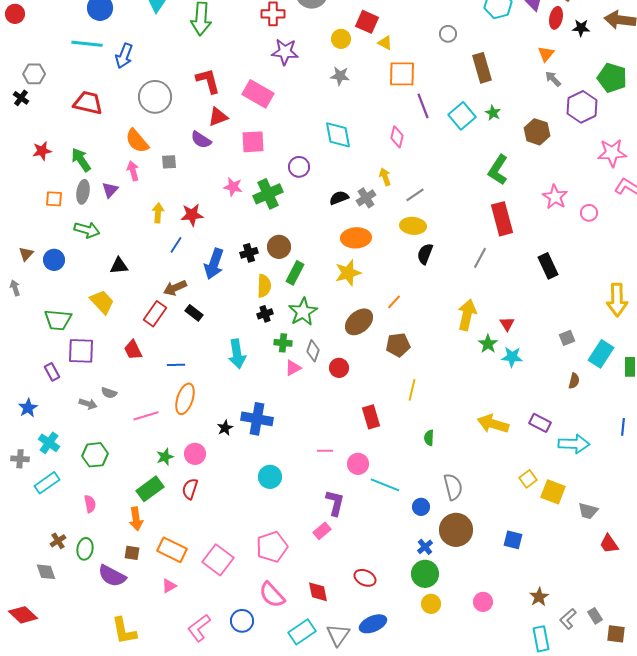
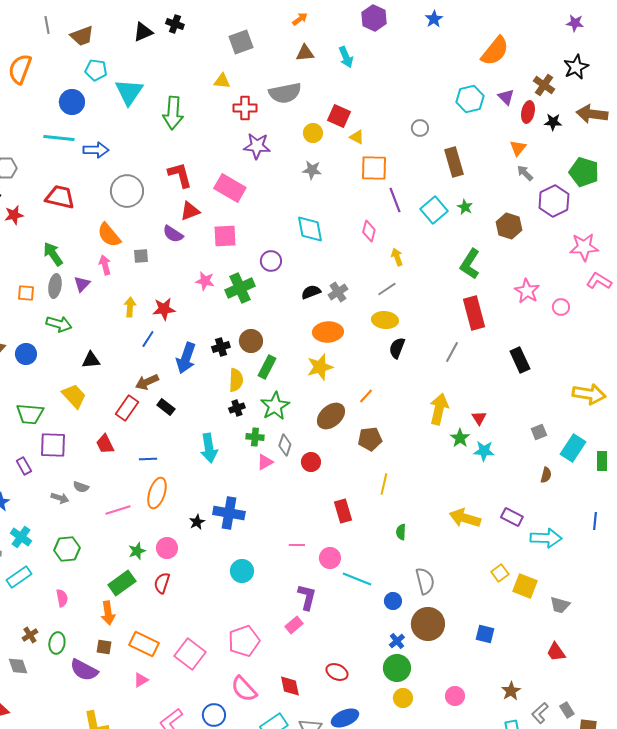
blue arrow: (124, 56) -> (96, 150), turned -110
red star: (42, 151) -> (14, 215), moved
yellow arrow: (385, 177) -> (397, 257), moved
yellow arrow: (617, 300) -> (589, 394), turned -80
red trapezoid: (609, 544) -> (556, 652), moved

